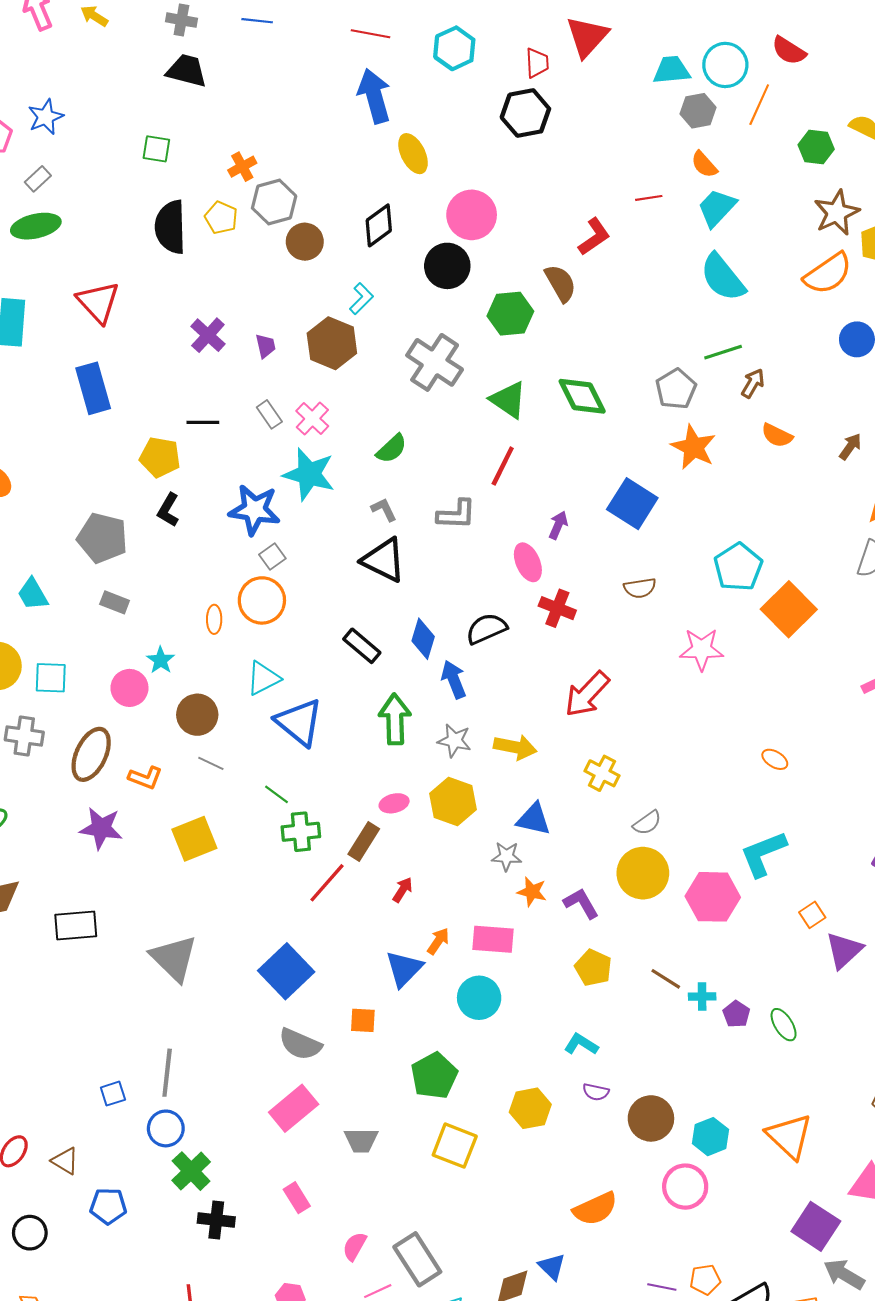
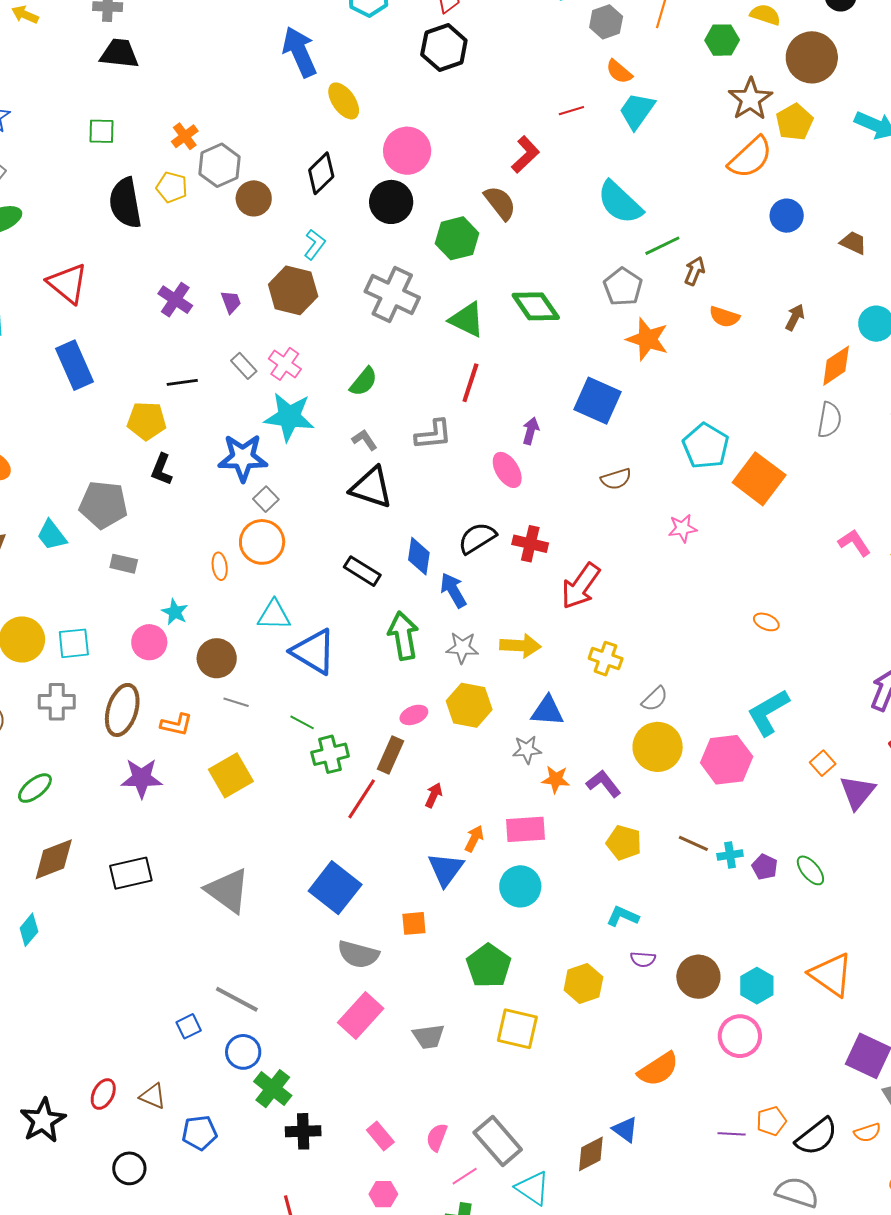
cyan semicircle: (723, 277) -> (620, 203), moved
cyan trapezoid: (33, 594) -> (52, 535), moved
red cross: (557, 608) -> (530, 544), moved
pink star: (702, 649) -> (682, 528), size x0.7
cyan triangle: (263, 678) -> (274, 615), turned 36
gray line: (167, 1073) -> (237, 999), turned -60
pink rectangle: (297, 1198) -> (380, 1136), moved

